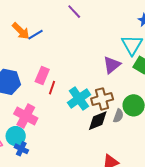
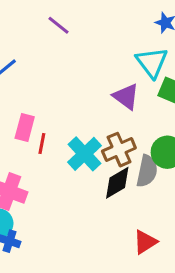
purple triangle: (112, 65) -> (126, 97), turned -36
gray semicircle: (118, 116) -> (147, 171), size x1.5

